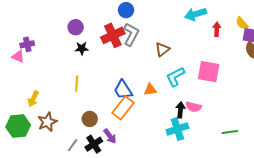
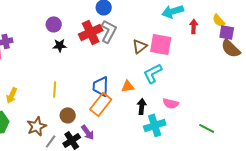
pink square: (209, 72) -> (161, 44), moved
yellow line: (77, 84) -> (55, 89), moved
blue trapezoid: (123, 90) -> (101, 86), turned 35
black arrow: (180, 110) -> (142, 106), moved
brown star: (47, 122) -> (37, 126), moved
green line: (230, 132) -> (207, 128), turned 35

